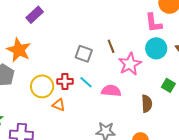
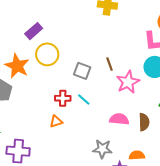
yellow circle: (42, 86) -> (47, 54), moved
pink semicircle: (111, 91) -> (119, 119), moved
orange triangle: (59, 105) -> (56, 122), turned -40

